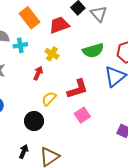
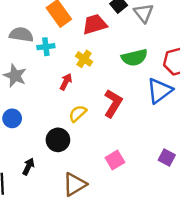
red L-shape: (77, 89) -> (113, 103), turned -45
pink square: (82, 115) -> (115, 160), moved
black arrow: (24, 152) -> (28, 167), moved

